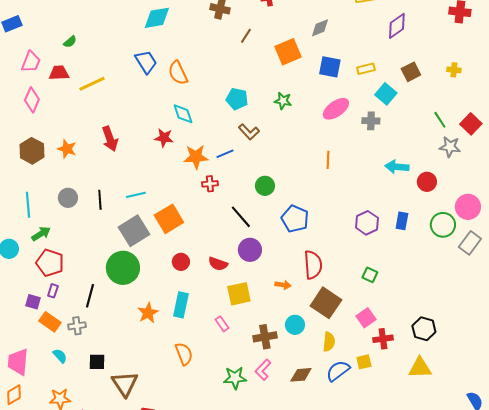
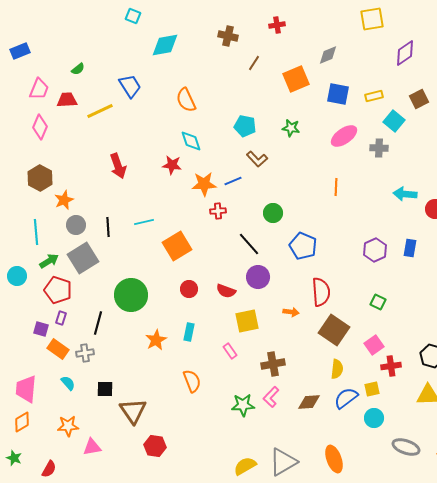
blue trapezoid: (146, 62) -> (130, 86), moved
orange star: (67, 149) -> (64, 200), moved, turned 30
gray square: (134, 231) -> (83, 258), moved
cyan rectangle: (181, 305) -> (189, 332), size x0.7
cyan circle: (295, 325) -> (374, 418), moved

